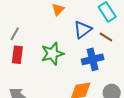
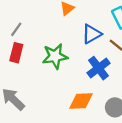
blue cross: (93, 59) -> (98, 68), turned -30

